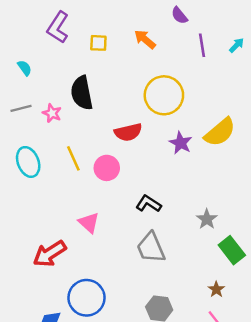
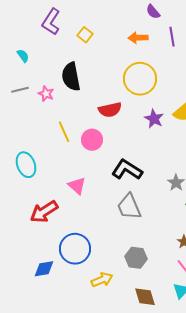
orange arrow: (145, 39) -> (138, 38), moved, turned -42
yellow square: (98, 43) -> (85, 35), turned 35
cyan ellipse: (28, 162) -> (26, 165), moved
black L-shape: (148, 204) -> (127, 170), size x1.4

